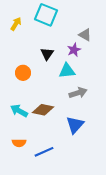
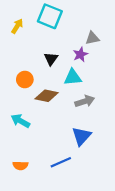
gray triangle: (85, 35) -> (92, 38), turned -40
brown diamond: (43, 110) -> (47, 96), moved
orange semicircle: (19, 143) -> (20, 166), moved
blue line: (44, 152) -> (61, 162), moved

